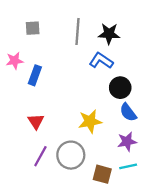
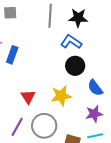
black circle: (120, 88) -> (75, 66), moved
red triangle: (36, 121) -> (28, 97), moved

